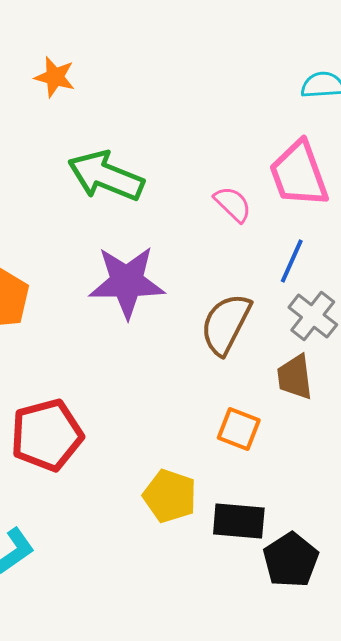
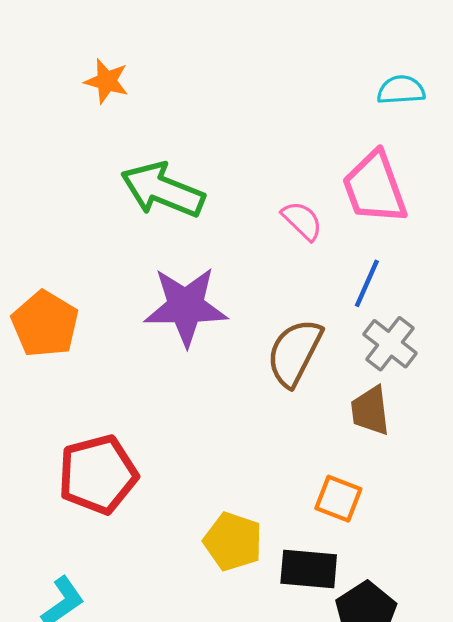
orange square: (239, 429) -> (338, 499), moved

